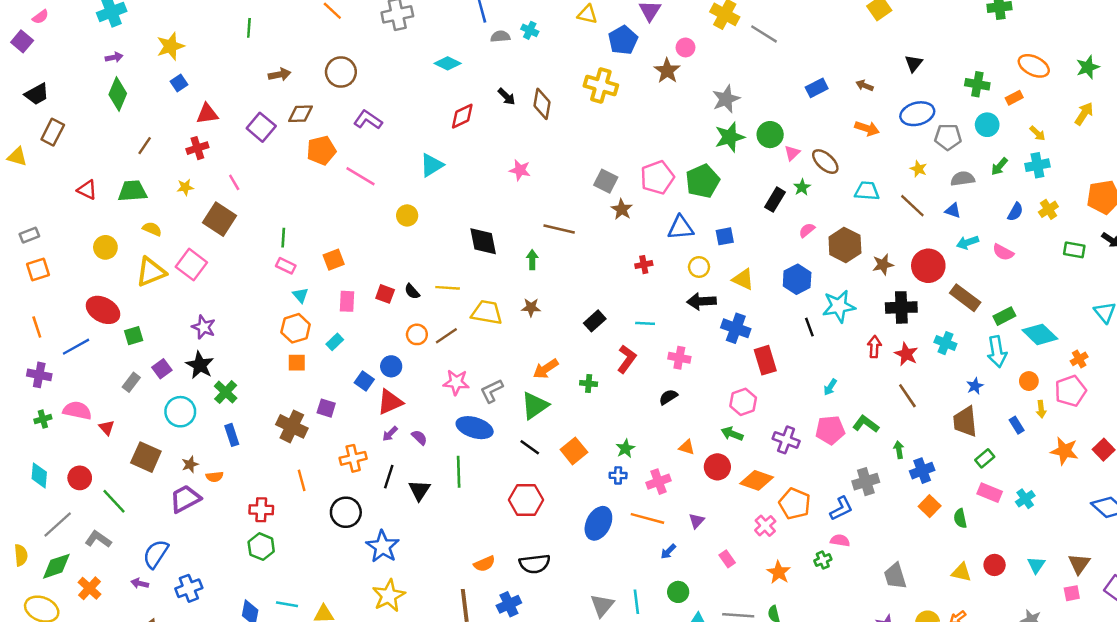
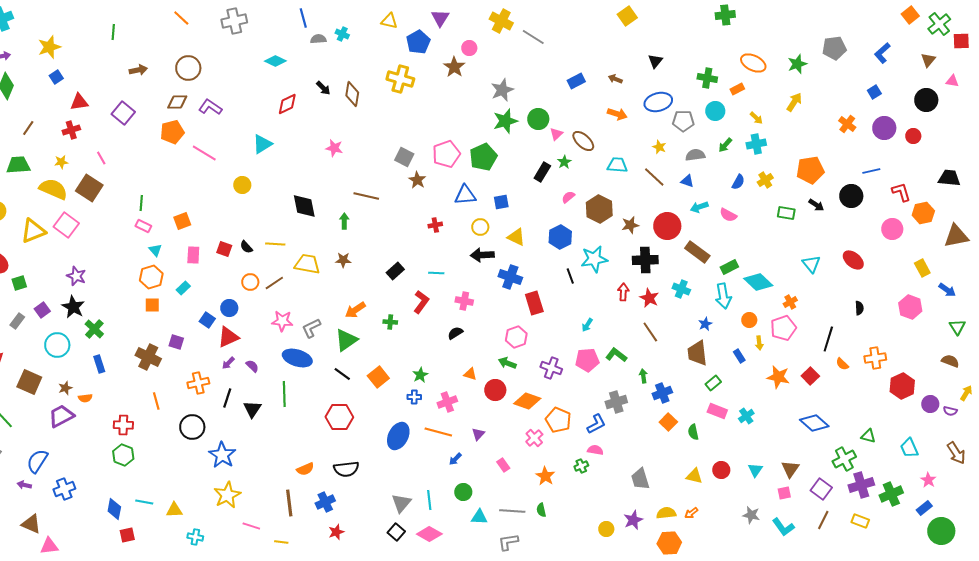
brown diamond: (300, 114) -> (177, 102), moved
yellow semicircle: (152, 229) -> (53, 189), moved, size x1.8

